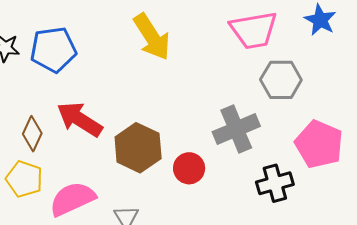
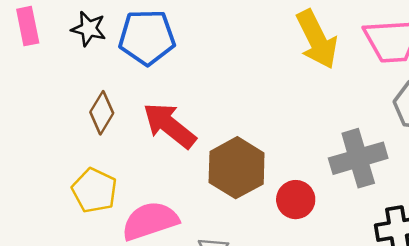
yellow arrow: (152, 37) -> (317, 39), moved
brown diamond: (32, 134) -> (102, 113), moved

